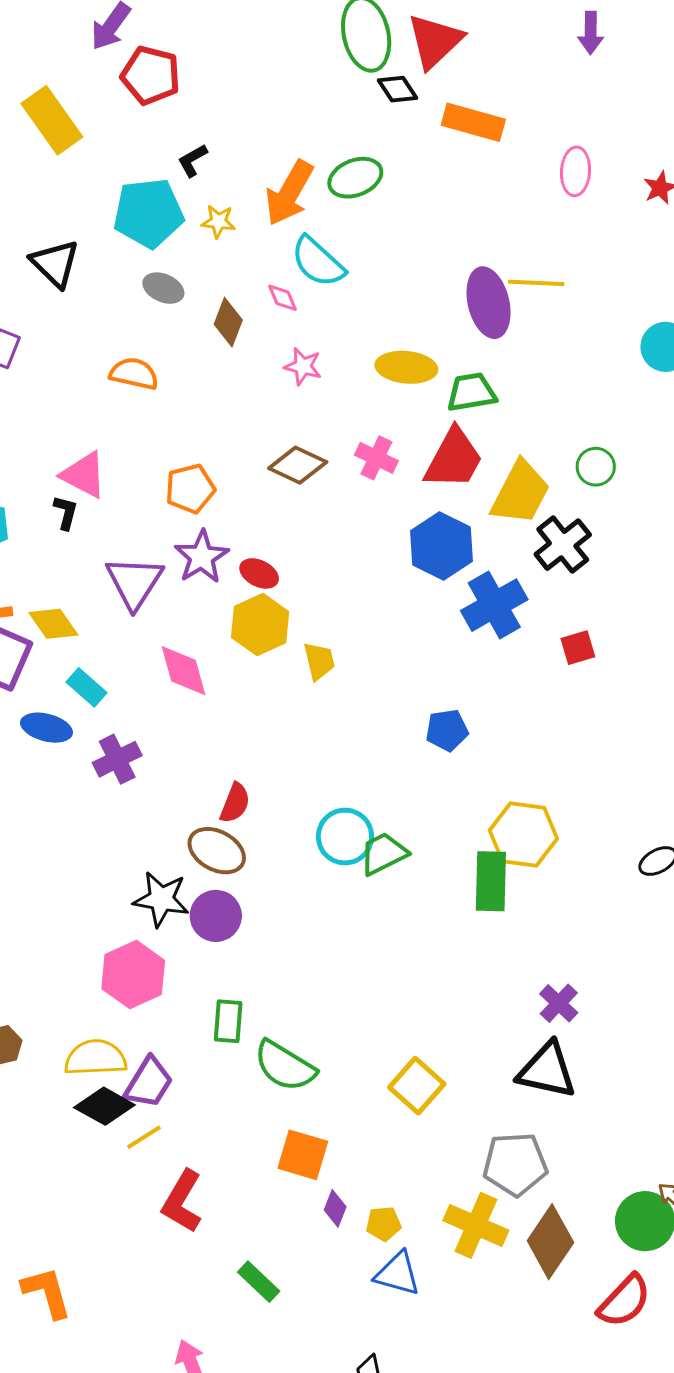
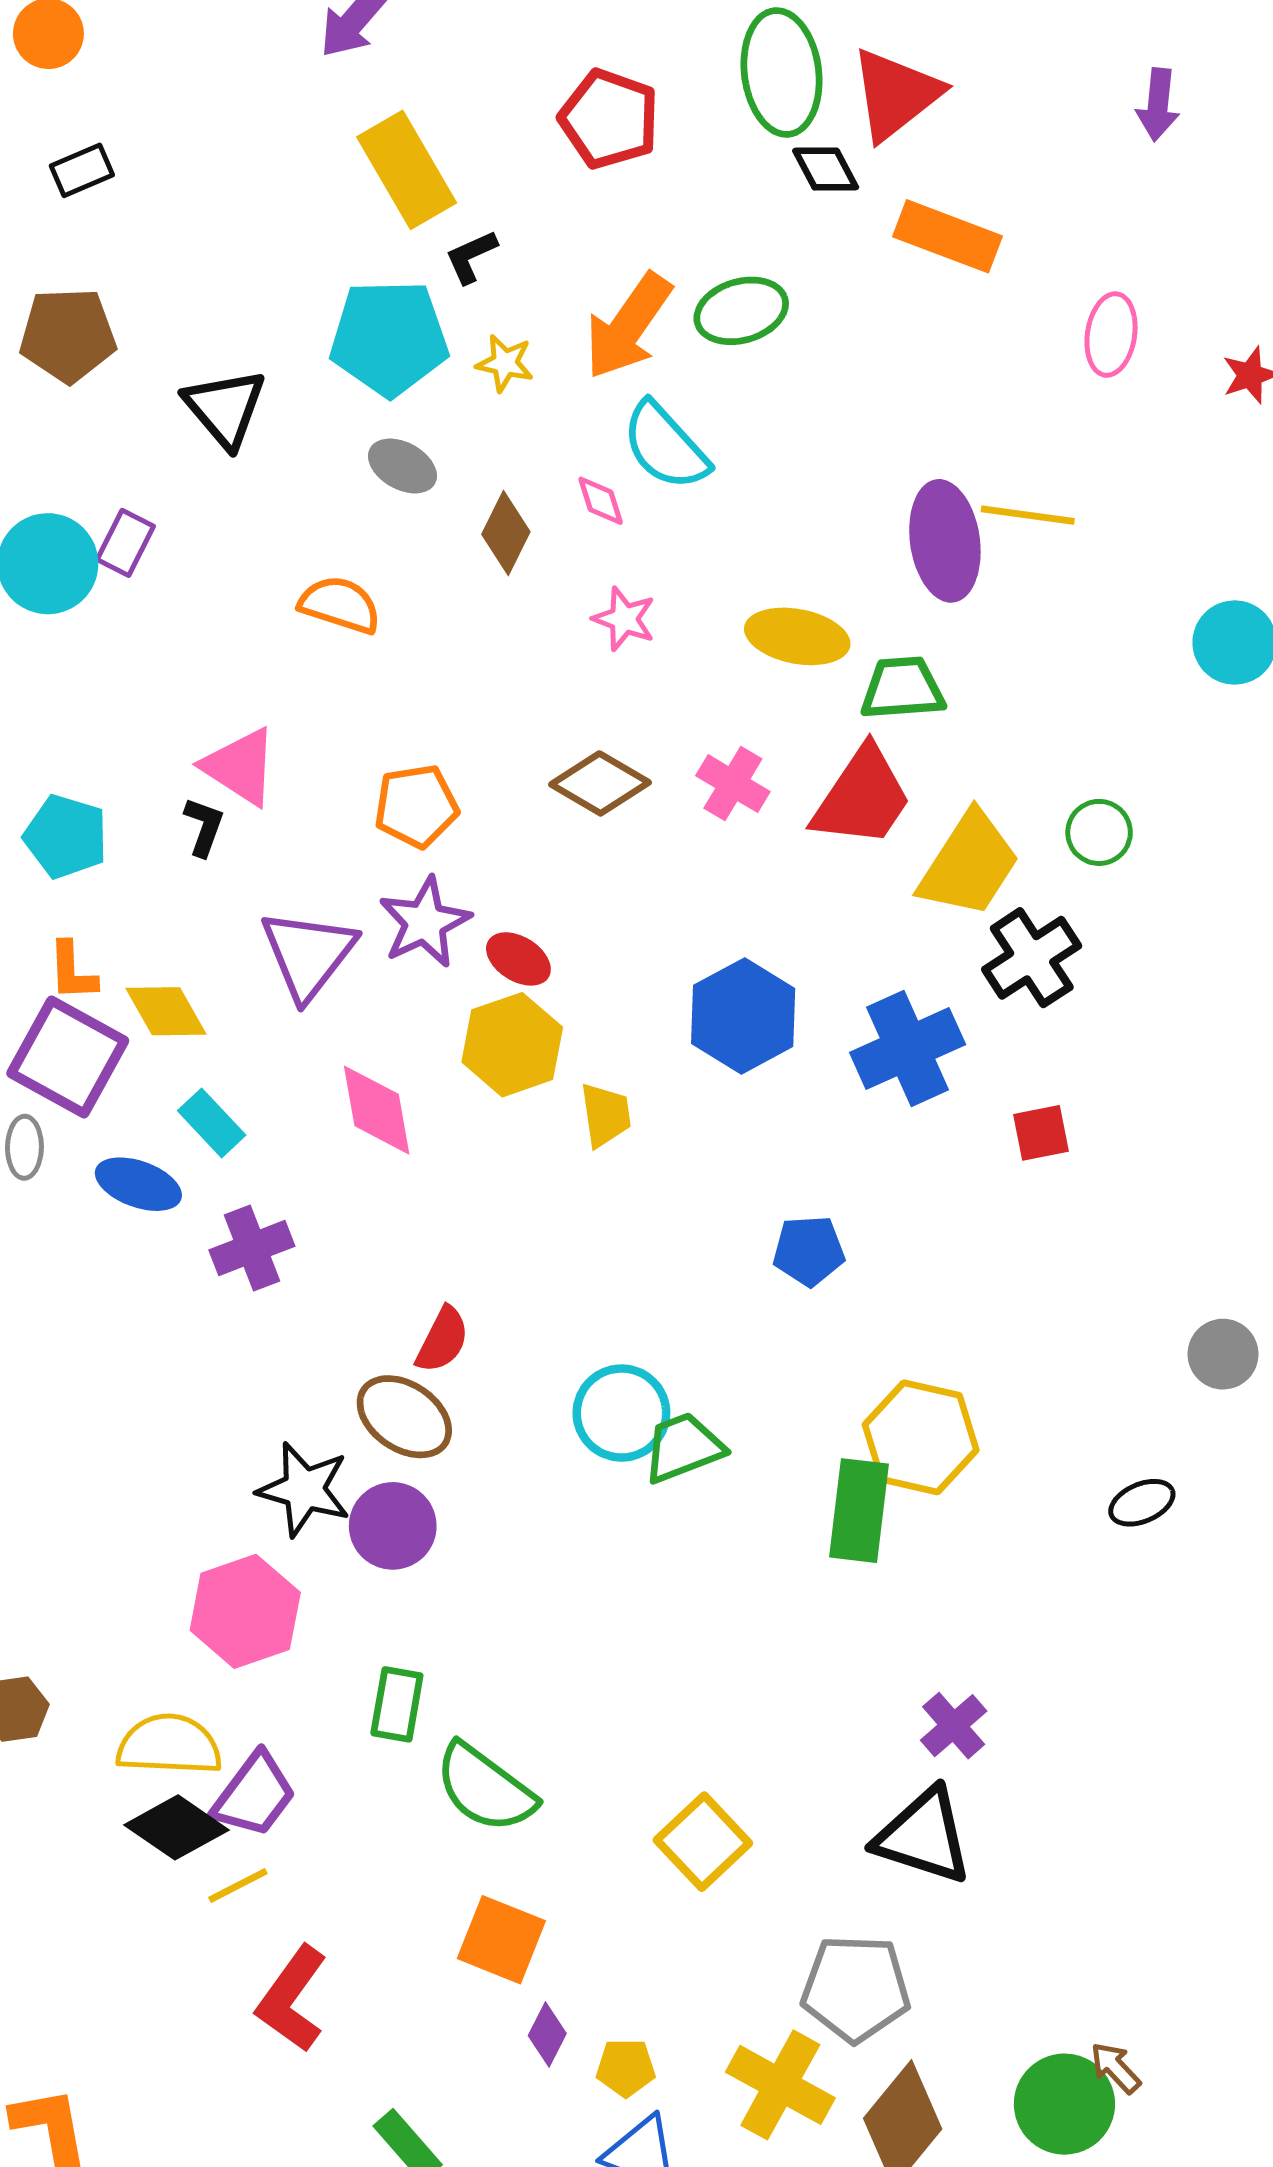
red pentagon: (151, 75) -> (609, 119), moved
yellow rectangle: (52, 120) -> (407, 170), moved
blue hexagon: (441, 546) -> (743, 1016), moved

